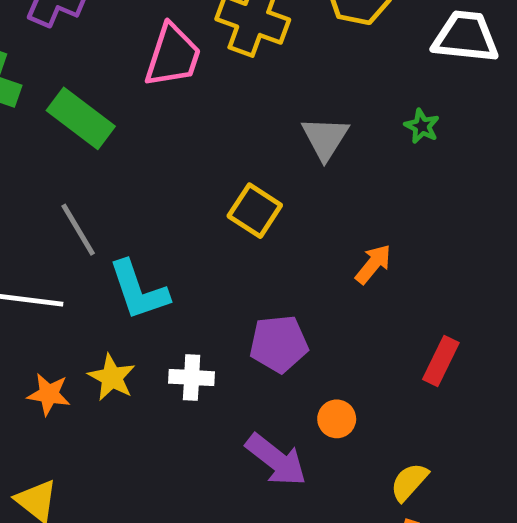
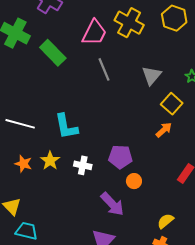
yellow square: (255, 211) -> (172, 104), moved
gray line: (78, 230) -> (104, 69), moved
orange circle: (337, 419) -> (134, 181), moved

